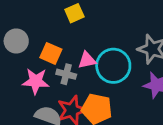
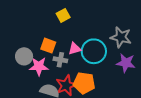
gray circle: (16, 41) -> (24, 56), moved

